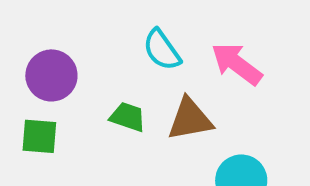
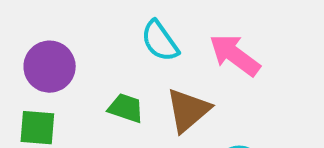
brown triangle: (190, 119) -> (188, 110), turned -30

